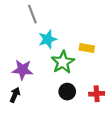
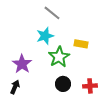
gray line: (32, 14) -> (52, 13), moved, turned -30
purple star: (23, 70) -> (22, 64), turned 30

